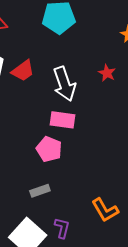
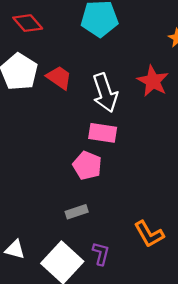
red trapezoid: (23, 71) -> (59, 78), turned -110
red star: (107, 73) -> (153, 81), size x1.6

